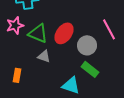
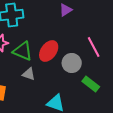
green rectangle: (90, 69) -> (91, 84), moved

